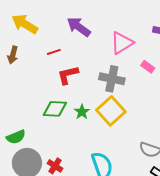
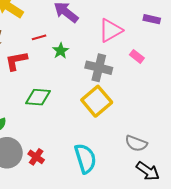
red L-shape: (68, 75) -> (16, 61), moved
green star: (82, 112) -> (61, 51), moved

